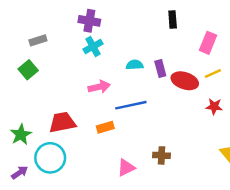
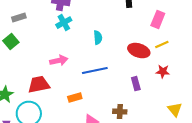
cyan semicircle: (135, 65) -> (98, 38), turned 88
purple rectangle: (160, 69) -> (136, 84), moved
pink arrow: (99, 87) -> (59, 61), moved
orange rectangle: (105, 127) -> (75, 98), moved

